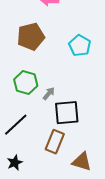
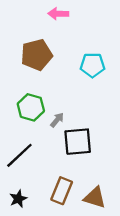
cyan pentagon: (80, 46) -> (92, 65), turned -30
brown rectangle: (55, 142) -> (62, 191), moved

